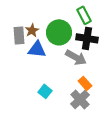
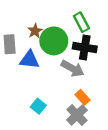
brown star: (32, 30) -> (35, 31), moved

